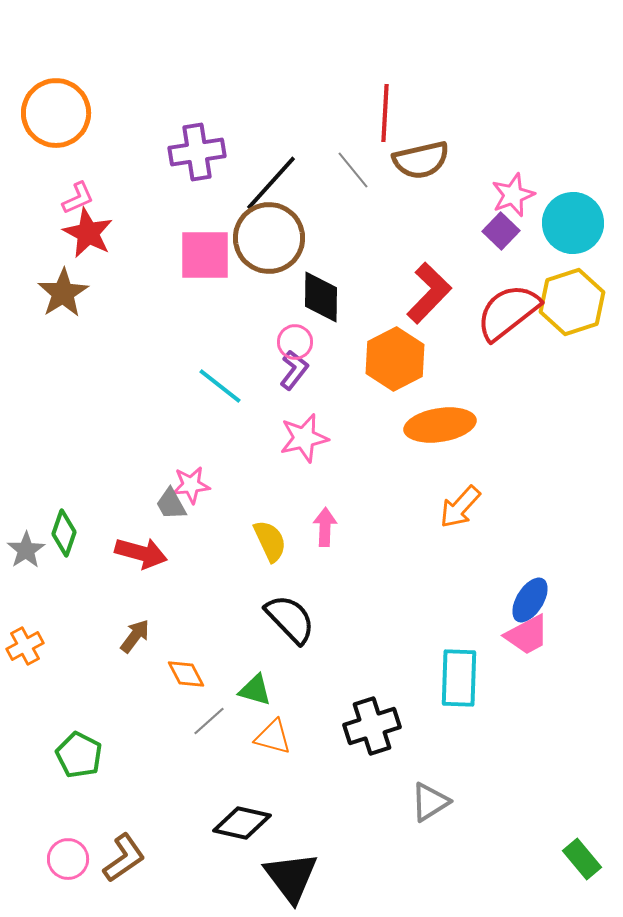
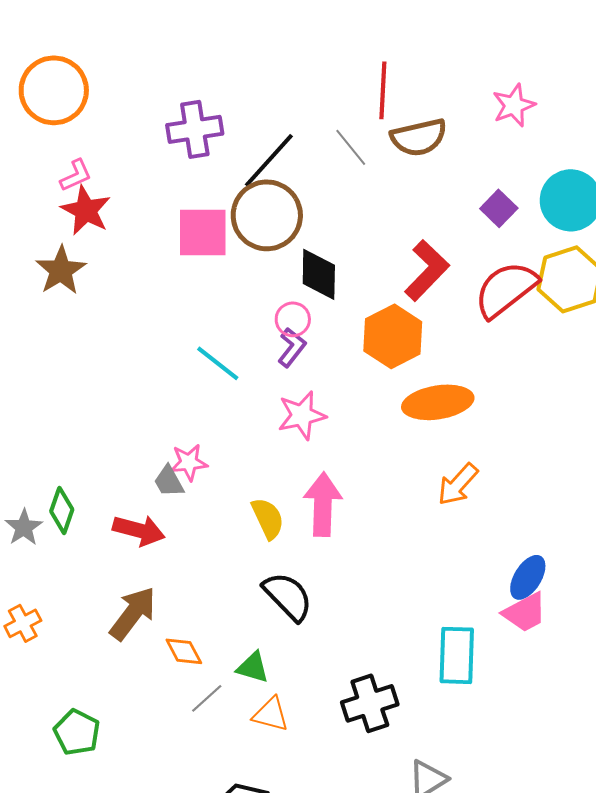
pink star: (513, 195) -> (514, 105), moved
pink arrow: (325, 527) -> (323, 504), size x1.6
brown arrow: (135, 636) -> (133, 613), size x1.6

